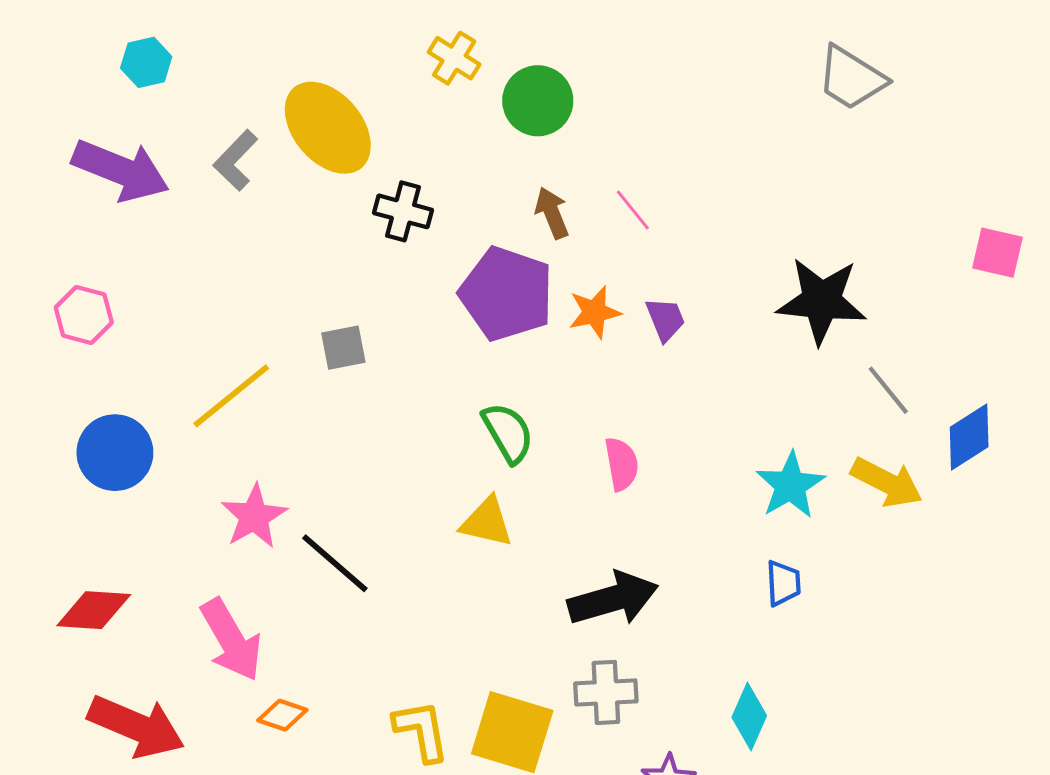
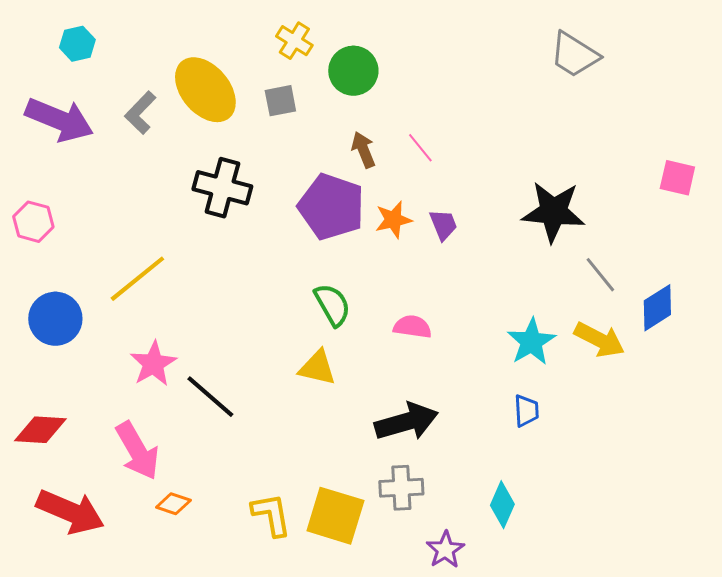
black cross: (403, 211) -> (222, 188), moved, size x1.4
gray square: (343, 348) -> (280, 101), moved
pink semicircle: (621, 464) -> (412, 327), turned -72

